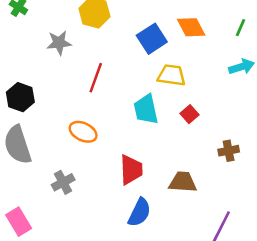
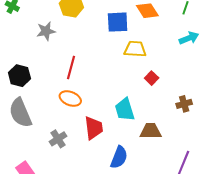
blue square: (152, 39) -> (118, 22), turned 35
red line: (96, 78) -> (71, 68), moved
cyan trapezoid: (146, 109) -> (125, 110), moved
red trapezoid: (131, 170) -> (94, 128), moved

